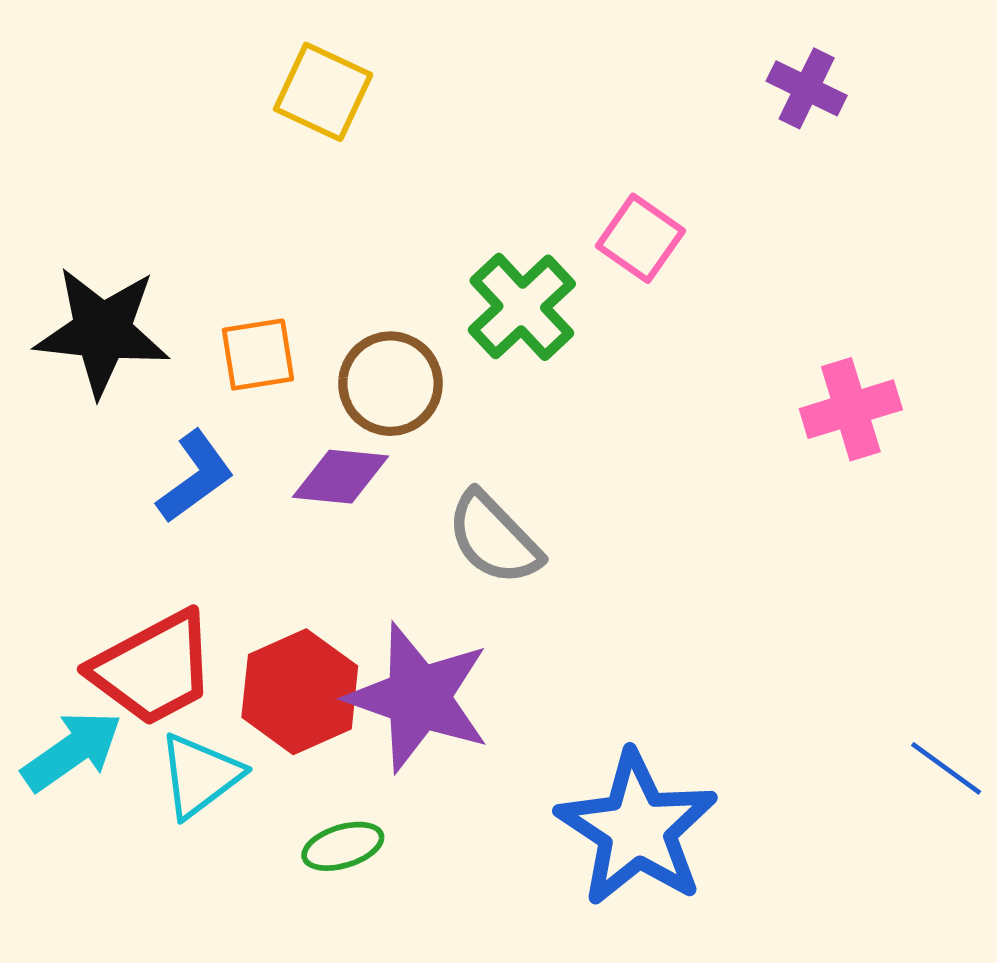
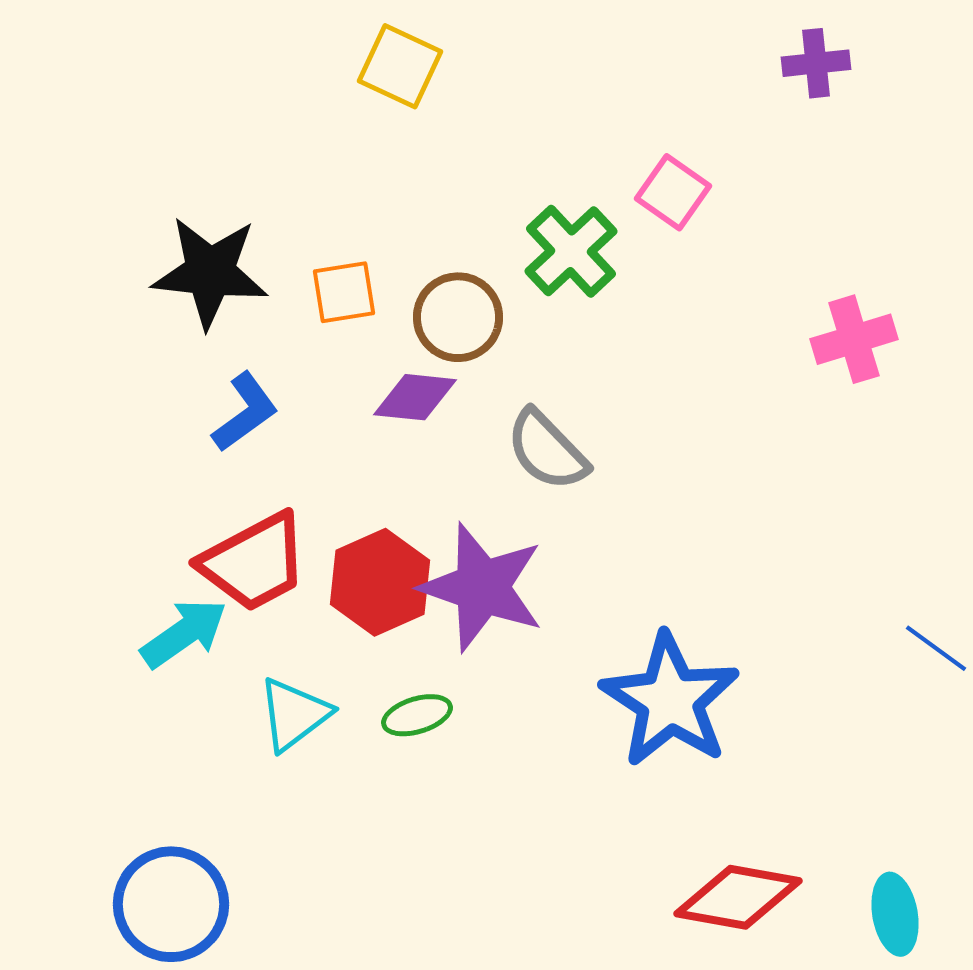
purple cross: (807, 88) -> (816, 63), turned -32
blue L-shape: (195, 477) -> (245, 412), moved
cyan triangle: (200, 775) -> (294, 714), moved

